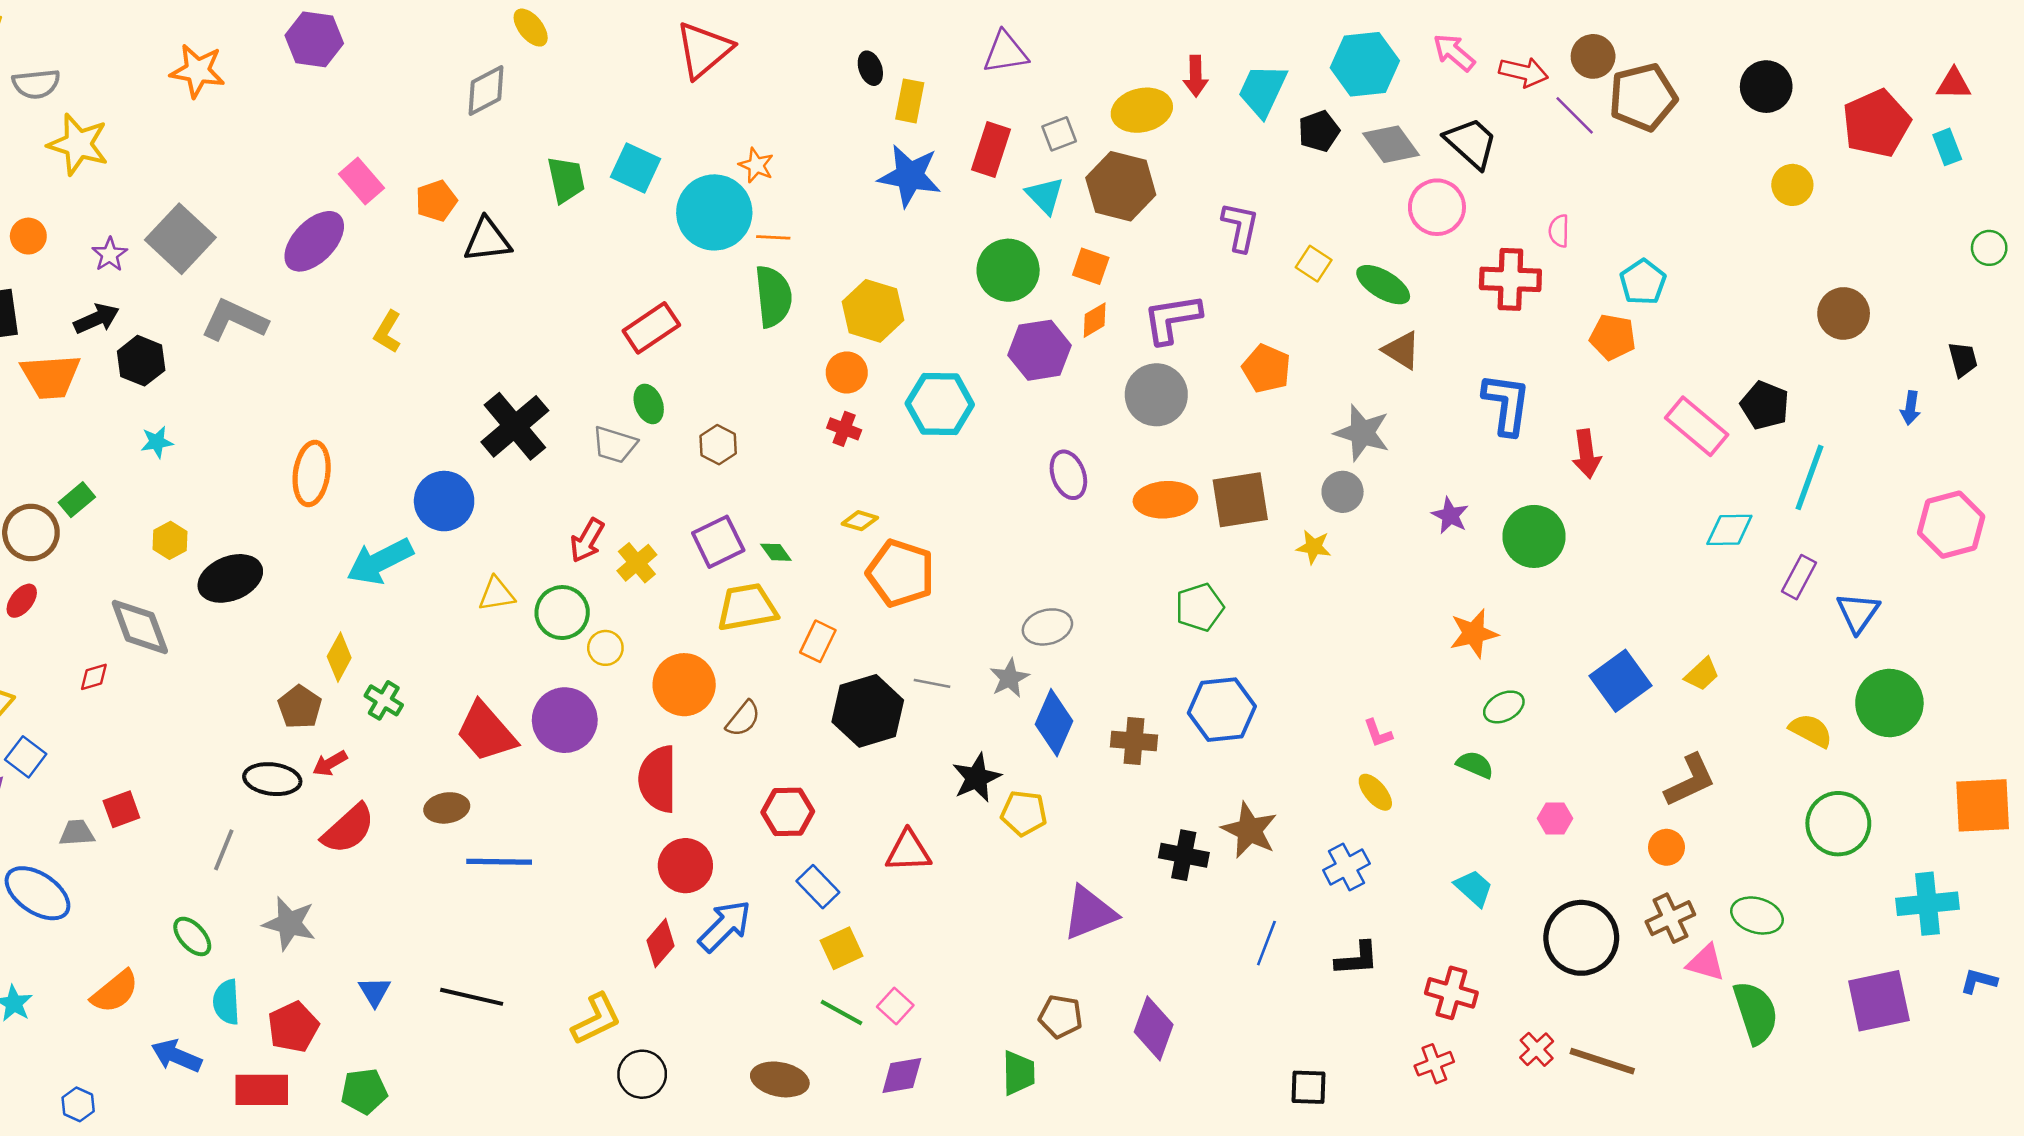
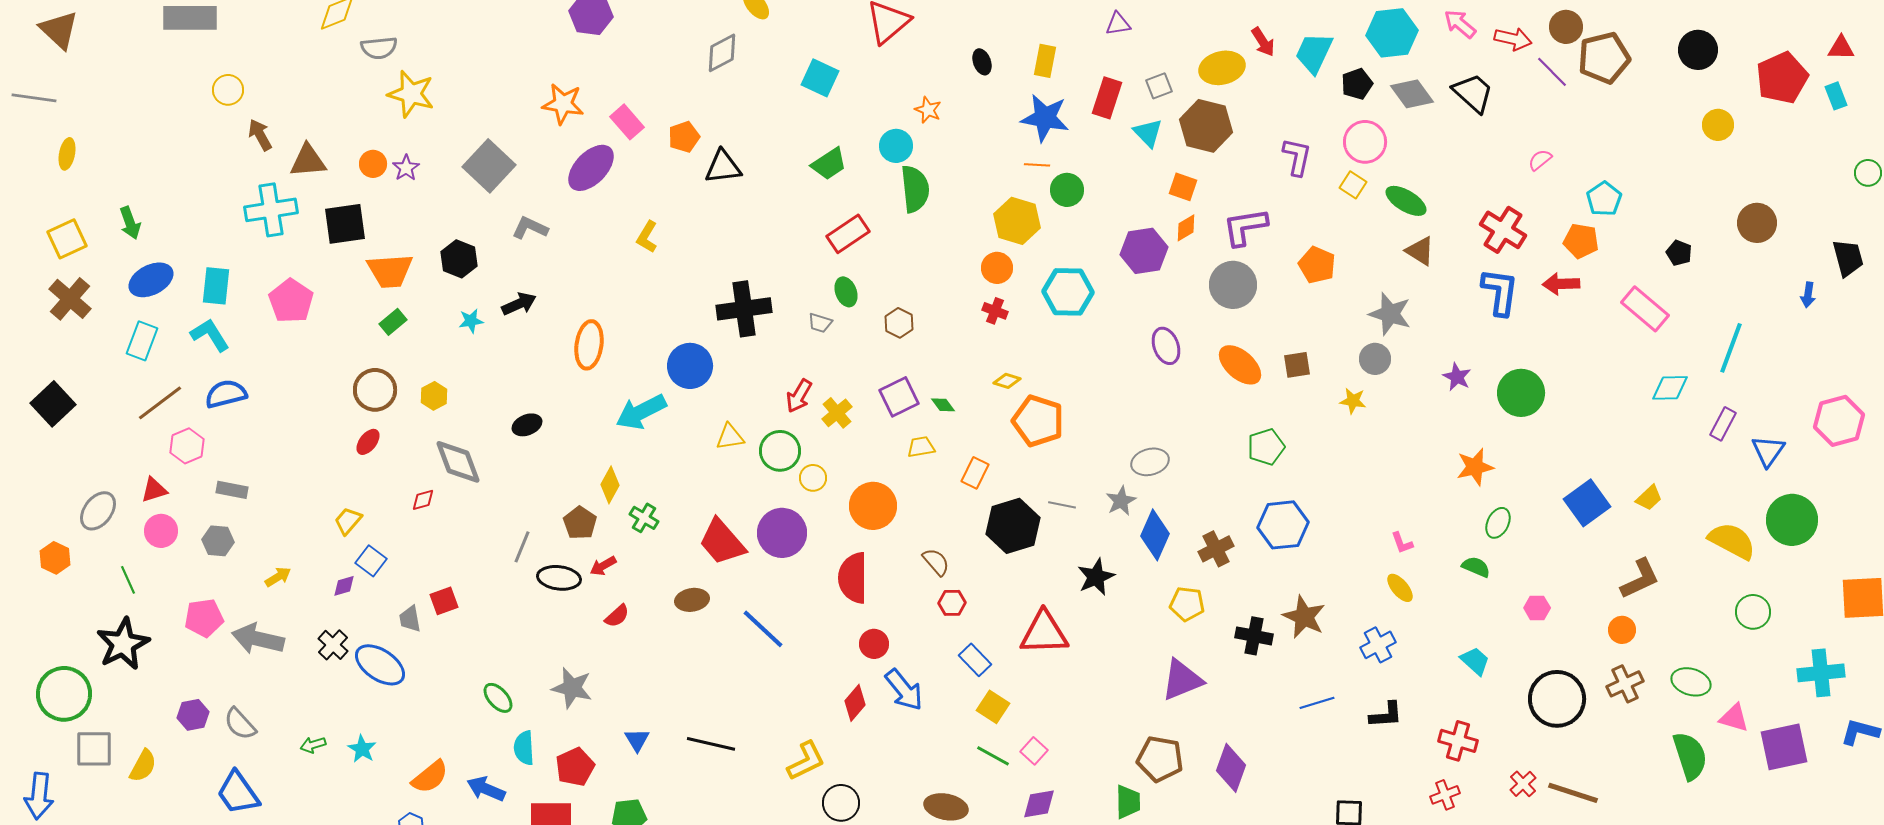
purple triangle: (1005, 52) -> (1118, 24), size x0.7
black ellipse: (870, 68) -> (982, 62), moved
orange star: (197, 71) -> (563, 104), moved
red arrow: (1196, 76) -> (1263, 42), turned -32
cyan square: (636, 168) -> (820, 78), moved
green trapezoid: (566, 180) -> (829, 164), moved, turned 69
pink circle: (1437, 207) -> (1365, 142), moved
cyan circle: (714, 212) -> (896, 146), size x0.6
pink semicircle: (1559, 231) -> (1540, 160), turned 50
orange line: (773, 237) -> (1037, 165), moved
purple star: (110, 254) -> (406, 168), moved
green circle: (1008, 270) -> (1067, 190), moved, size x0.7
red cross: (1510, 279) -> (1503, 230), moved, turned 30
green semicircle: (773, 296) -> (915, 189), moved
black arrow: (97, 319) -> (519, 304), moved
gray L-shape: (234, 320) -> (530, 228), size x0.7
black trapezoid: (1963, 359) -> (1848, 258), size x1.4
black pentagon: (1765, 405) -> (1679, 253), moved, size x0.7
black cross: (515, 426) -> (744, 309), turned 32
gray trapezoid: (615, 445) -> (820, 323), size x0.7
red arrow: (1586, 454) -> (1561, 284), moved, turned 96
green rectangle: (77, 500) -> (393, 322), moved
orange ellipse: (1165, 500) -> (1240, 365), turned 45
brown square: (1240, 500) -> (1297, 365), size x0.6
pink hexagon: (1951, 525) -> (1839, 421), moved
yellow hexagon: (170, 540) -> (434, 396), moved
black ellipse: (230, 578) -> (527, 425), size x0.6
yellow trapezoid: (747, 607) -> (921, 447), size x0.6
green ellipse: (1504, 707) -> (1498, 523), turned -36
brown semicircle: (743, 719) -> (936, 562), moved, turned -80
yellow semicircle: (1811, 731) -> (1732, 541), size x1.4
brown cross: (1134, 741) -> (1216, 549), turned -32
red hexagon: (788, 812) -> (952, 603), size x0.7
yellow pentagon: (1024, 813) -> (1187, 604), moved
green circle: (1838, 824) -> (1753, 612), size x0.7
red semicircle: (348, 829) -> (617, 616), size x0.6
gray trapezoid: (77, 833) -> (410, 619), turned -96
gray line: (224, 850) -> (522, 547), moved
red triangle: (908, 851) -> (1044, 633), size x1.4
blue line: (499, 862) -> (763, 629), moved, turned 42
red circle: (685, 866) -> (874, 644), size x0.7
blue arrow: (725, 926) -> (904, 690), turned 96
blue line: (1266, 943) -> (1317, 703), turned 52
yellow square: (841, 948) -> (993, 707), turned -32
pink triangle: (1706, 963) -> (1734, 718), moved
blue L-shape: (1979, 981) -> (1860, 732), size x1.4
orange semicircle: (115, 992) -> (430, 777), moved
brown pentagon: (1061, 1016) -> (1160, 759), size x1.4

